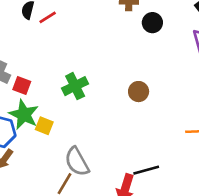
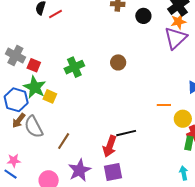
black circle: (152, 23) -> (143, 16), moved
brown circle: (139, 92) -> (118, 62), moved
gray semicircle: (77, 162) -> (34, 127), moved

